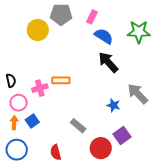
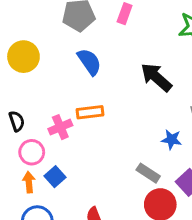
yellow circle: (38, 30) -> (23, 57), moved
blue semicircle: (104, 36) -> (89, 62), moved, turned 30
gray rectangle: (78, 126) -> (148, 173), moved

